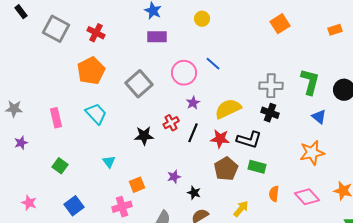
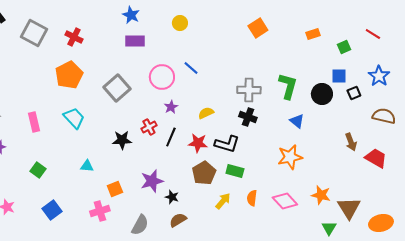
yellow semicircle: (228, 109) -> (206, 113), size x0.6
cyan triangle: (109, 162) -> (87, 166), turned -48
purple star: (174, 177) -> (152, 181), size x1.6
yellow arrow: (241, 209) -> (223, 201), moved

